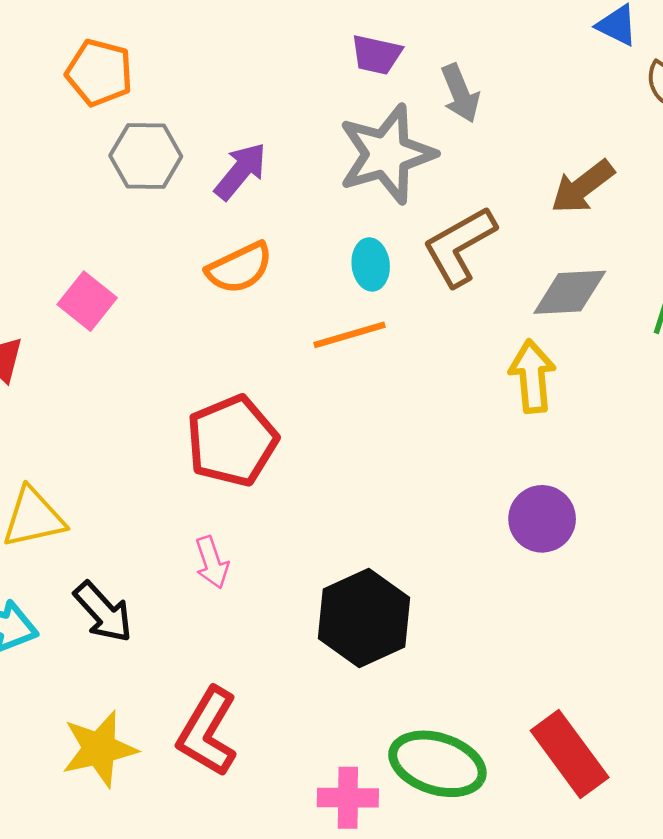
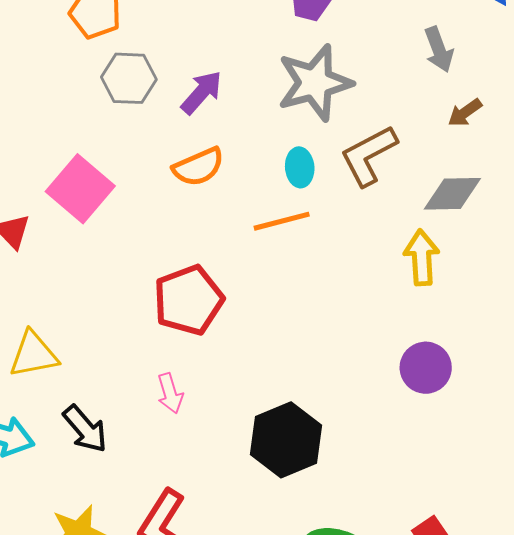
gray arrow: (460, 93) -> (439, 50), moved
brown arrow: (582, 187) -> (465, 113), size x0.7
pink square: (87, 301) -> (80, 189), size x1.5

